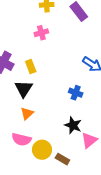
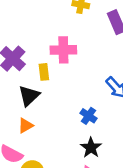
pink cross: (41, 33) -> (63, 50), moved, size x1.5
black star: (73, 125) -> (91, 148), moved

